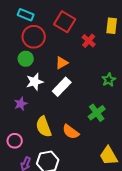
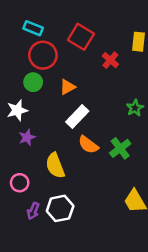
orange triangle: (62, 63) -> (67, 87), moved
white star: (35, 82) -> (17, 110), moved
orange semicircle: (71, 132) -> (88, 145), moved

